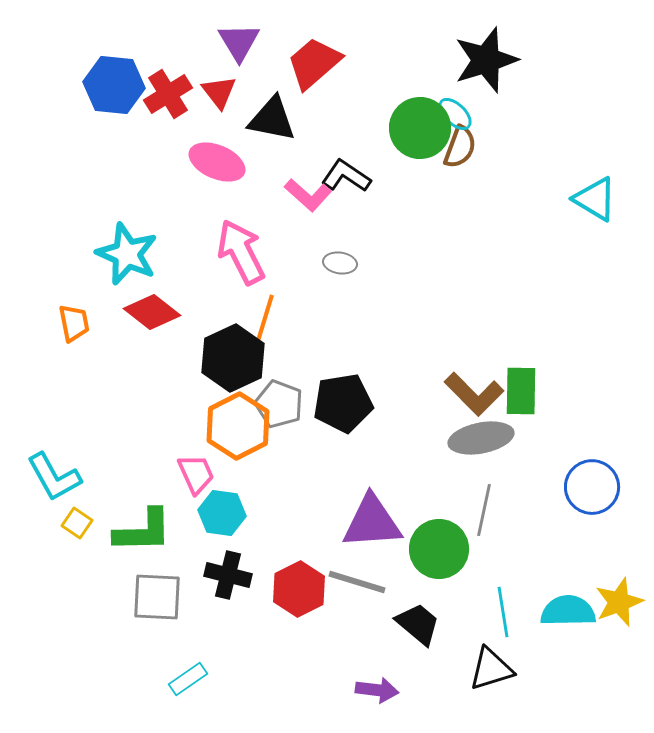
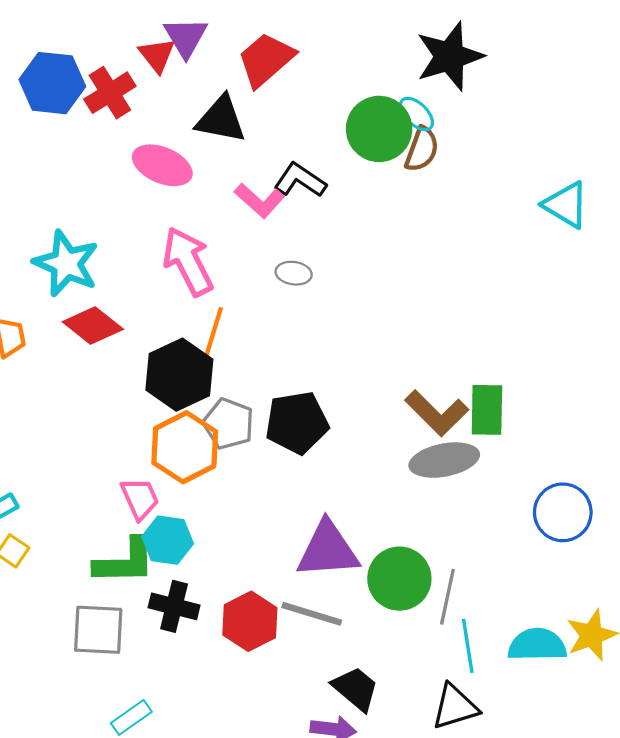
red triangle: (219, 92) -> (157, 55), moved
gray line: (484, 510) -> (447, 597), moved
green L-shape: (143, 531) -> (125, 562), moved
black trapezoid: (418, 624) -> (356, 689), moved

